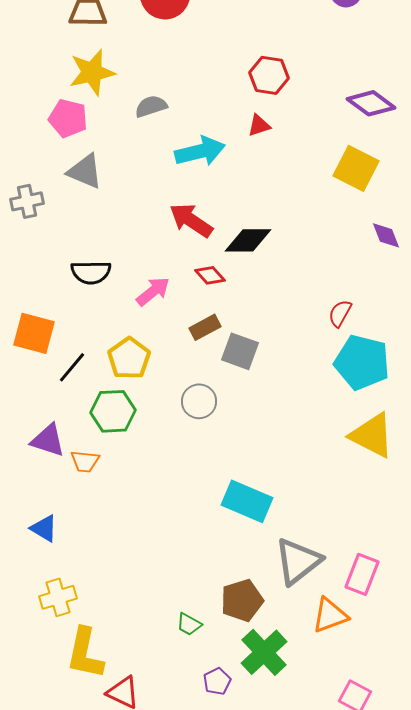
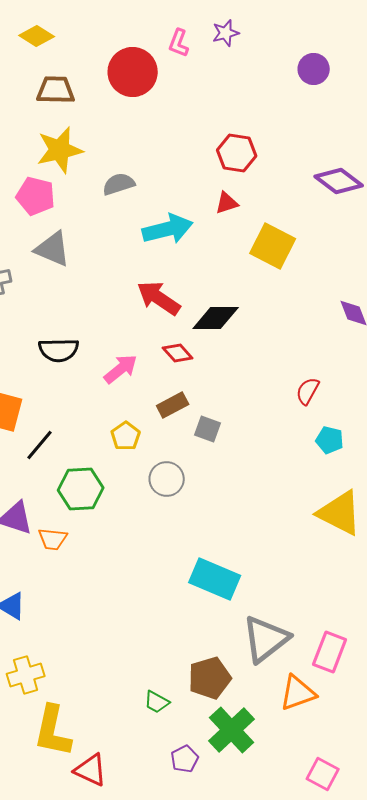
yellow square: (356, 168) -> (273, 246), moved
gray square: (240, 351) -> (208, 429), size x0.7
yellow pentagon: (129, 358) -> (126, 436), moved, size x0.7
cyan pentagon: (362, 362) -> (330, 440), size x0.5

